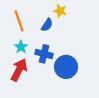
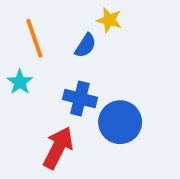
cyan star: (21, 47) -> (20, 82), moved
red arrow: (19, 70) -> (58, 148), moved

